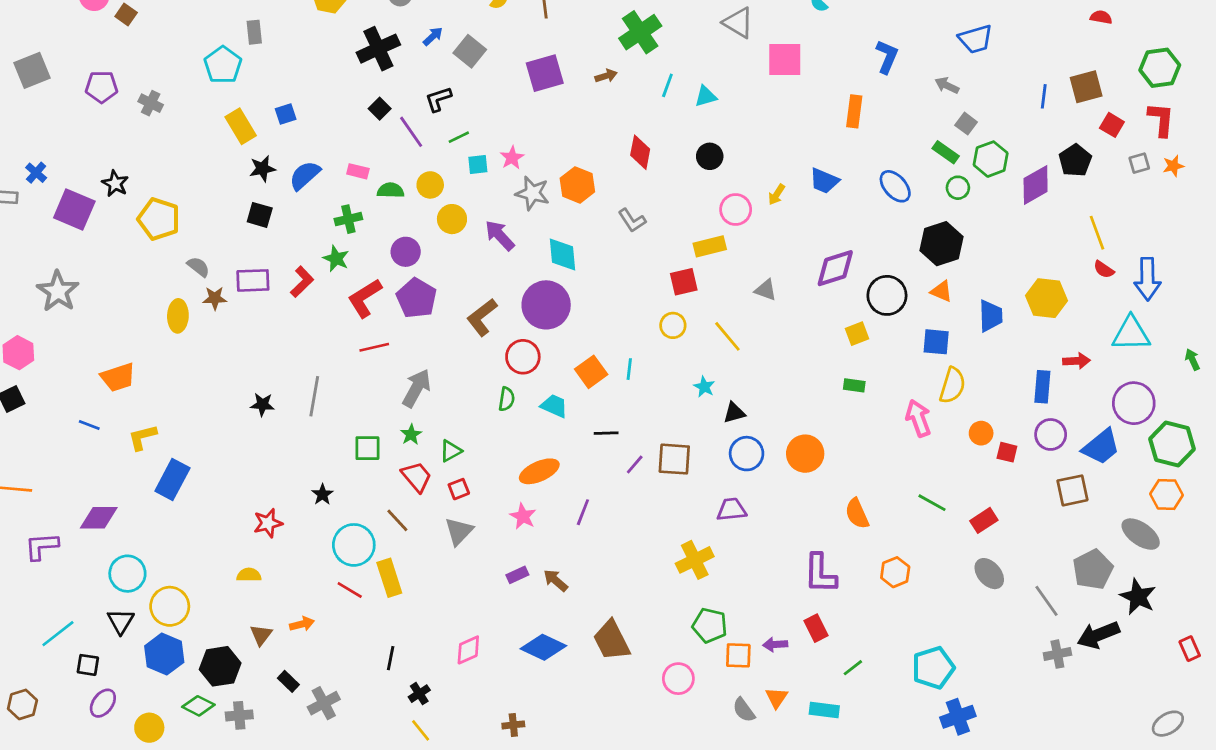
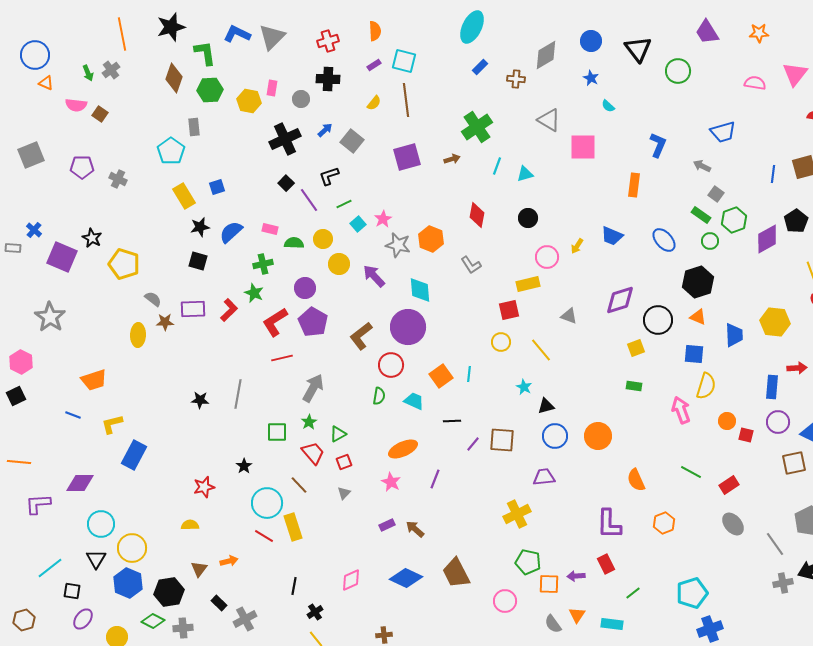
cyan square: (478, 165) -> (358, 224), turned -35
gray triangle: (459, 531) -> (344, 493), size x0.6

